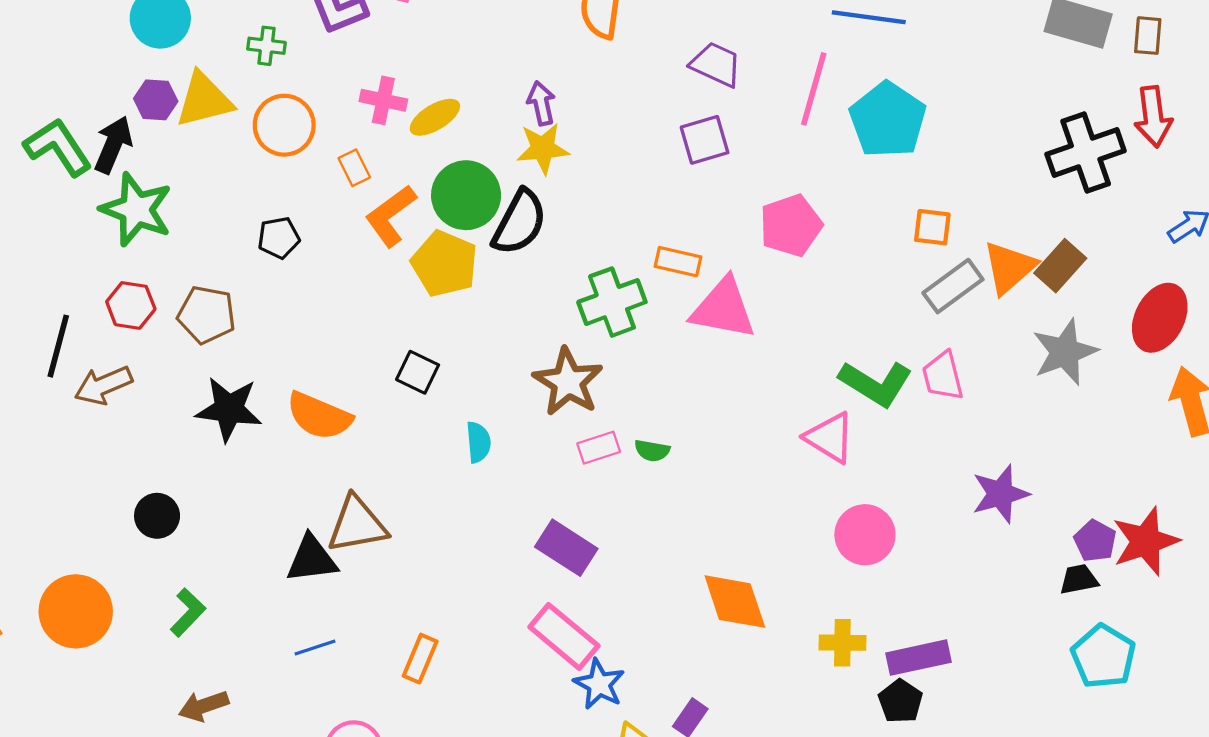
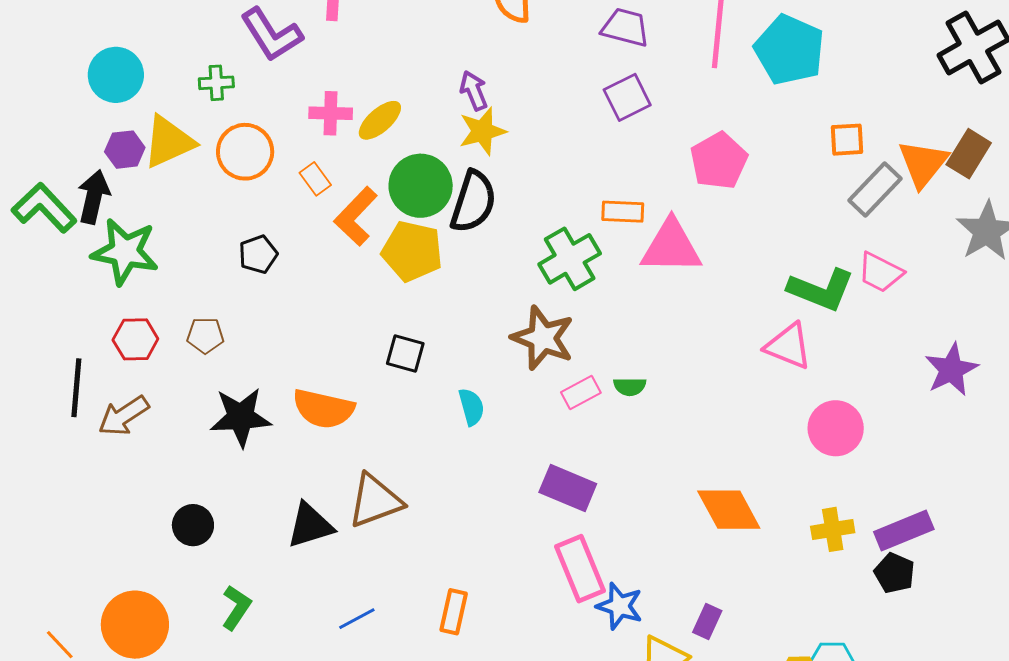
brown pentagon: (207, 315) -> (205, 335), size x0.7
pink trapezoid: (943, 376) -> (880, 272), turned -39
black triangle: (312, 559) -> (310, 525), moved
pink rectangle: (564, 636) -> (580, 569), turned 38

